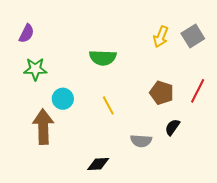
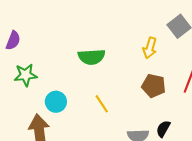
yellow arrow: (161, 37) -> (150, 48), moved
black semicircle: (172, 127) -> (163, 129), moved

